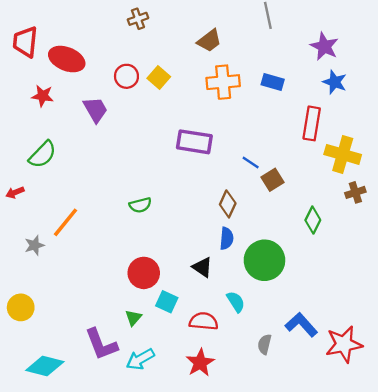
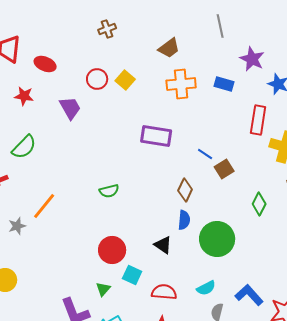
purple star: (324, 46) -> (252, 59), moved
red ellipse: (67, 59) -> (45, 64), size x0.7
cyan semicircle: (236, 302) -> (206, 288), moved, turned 96

